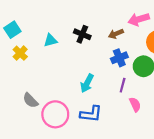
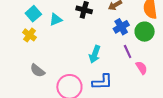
cyan square: (12, 30) -> (33, 14), moved
purple line: (123, 85) -> (128, 52), turned -32
gray semicircle: (30, 100) -> (38, 71), moved

